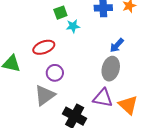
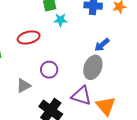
purple circle: (55, 73) -> (49, 70), moved
gray triangle: (45, 95) -> (23, 86), size x0.7

